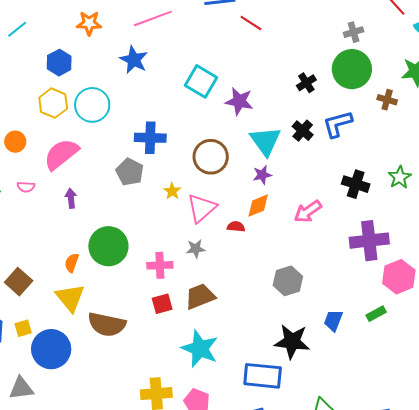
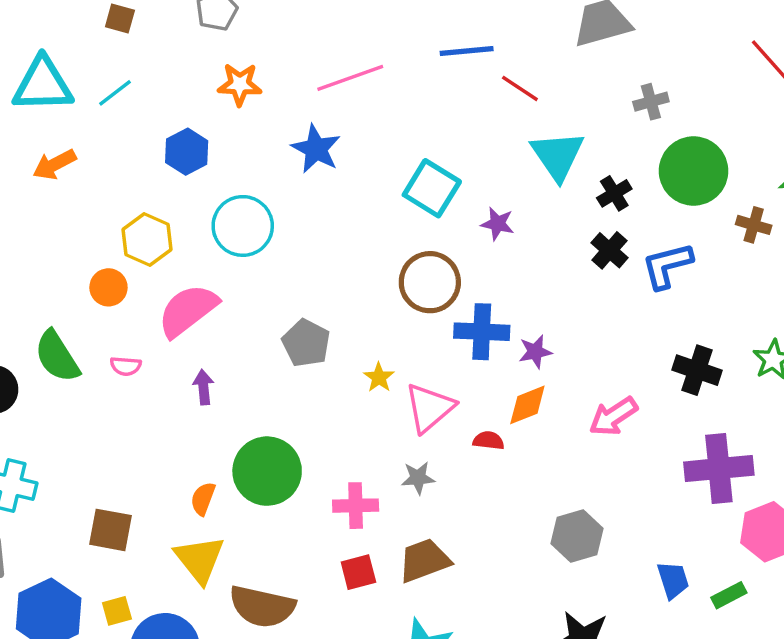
gray cross: (354, 32) -> (651, 102), moved
purple star: (239, 101) -> (498, 224), size x0.7
yellow hexagon: (53, 103) -> (147, 239), moved
black cross: (303, 131) -> (610, 250), moved
blue cross: (150, 138) -> (482, 332), moved
cyan triangle: (265, 141) -> (558, 156), moved
brown circle: (211, 157) -> (430, 282), moved
brown square: (19, 282) -> (110, 530), turned -32
blue trapezoid: (333, 320) -> (673, 580), moved, turned 140

